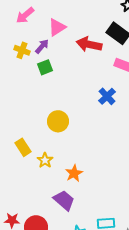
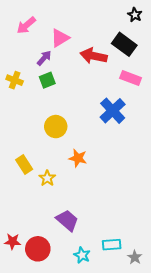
yellow cross: (22, 50) -> (15, 80), moved
blue cross: (107, 96) -> (113, 111), size x1.4
yellow circle: (58, 121) -> (56, 127), moved
orange star: (74, 173) -> (78, 158), moved, turned -30

